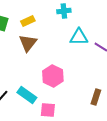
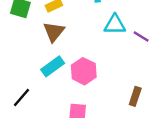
cyan rectangle: (27, 95) -> (53, 66), moved, turned -72

